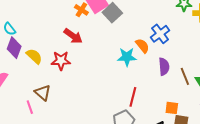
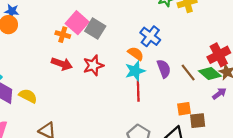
cyan star: (127, 57) -> (135, 71), moved
red star: (61, 61) -> (93, 65), moved
red line: (133, 97) -> (138, 91), moved

